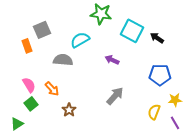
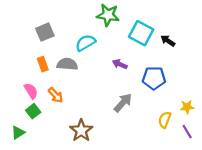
orange rectangle: (27, 46) -> (43, 64), moved
blue pentagon: (160, 75) -> (154, 78), moved
brown star: (69, 110) -> (81, 130), moved, size x1.5

